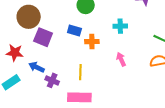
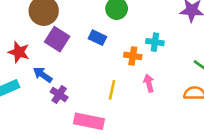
orange cross: (92, 42) -> (133, 56), moved
yellow line: (80, 72) -> (112, 90), moved

